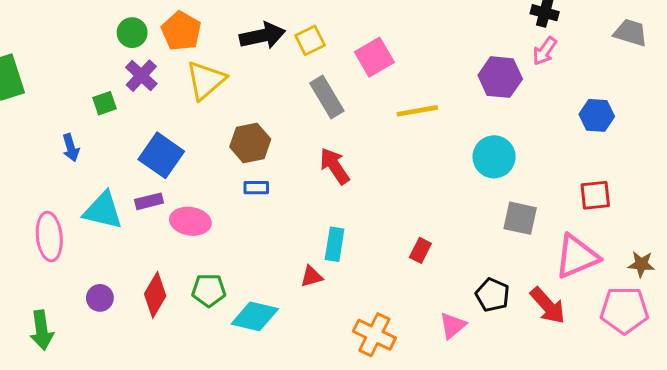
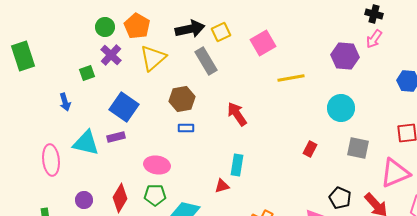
gray rectangle: (327, 97) -> (206, 61), moved
pink ellipse: (190, 221) -> (157, 165), moved
red rectangle: (420, 250) -> (310, 149), moved

